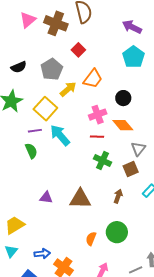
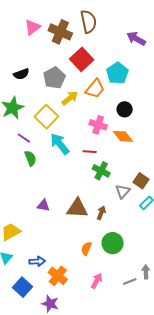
red square: (78, 50) -> (82, 59), size x1.6
cyan pentagon: (133, 57) -> (117, 73), moved
pink cross: (98, 115) -> (98, 125), turned 36
purple line: (35, 131) -> (24, 138), moved, turned 40
red line: (97, 137) -> (90, 152), moved
gray triangle: (138, 149) -> (123, 191), moved
brown square: (131, 169) -> (141, 181), moved, turned -35
brown arrow: (118, 196) -> (101, 213), moved

